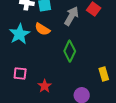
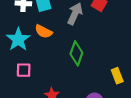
pink square: (20, 74) -> (24, 70), moved

